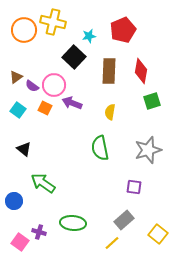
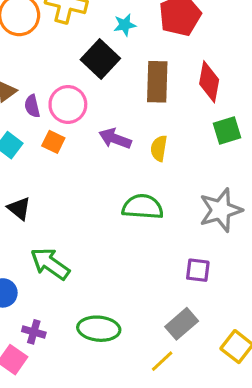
purple semicircle: (32, 86) -> (32, 106), turned 40
purple arrow: (72, 103) -> (115, 139), moved
green semicircle: (100, 148) -> (143, 207), turned 105
purple cross: (39, 232) -> (34, 332), moved

